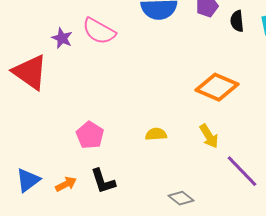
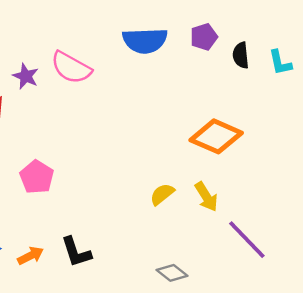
yellow semicircle: (156, 134) -> (162, 194), moved, turned -35
pink pentagon: (90, 135) -> (37, 177), moved

